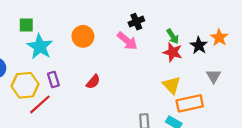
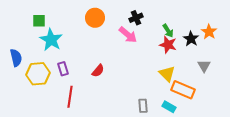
orange circle: (83, 36) -> (95, 18), moved
orange rectangle: (190, 103) -> (183, 90), turned 35
red line: (40, 104) -> (70, 97), moved, turned -40

